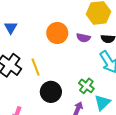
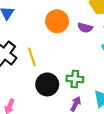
green cross: (86, 86) -> (75, 79), moved, turned -35

